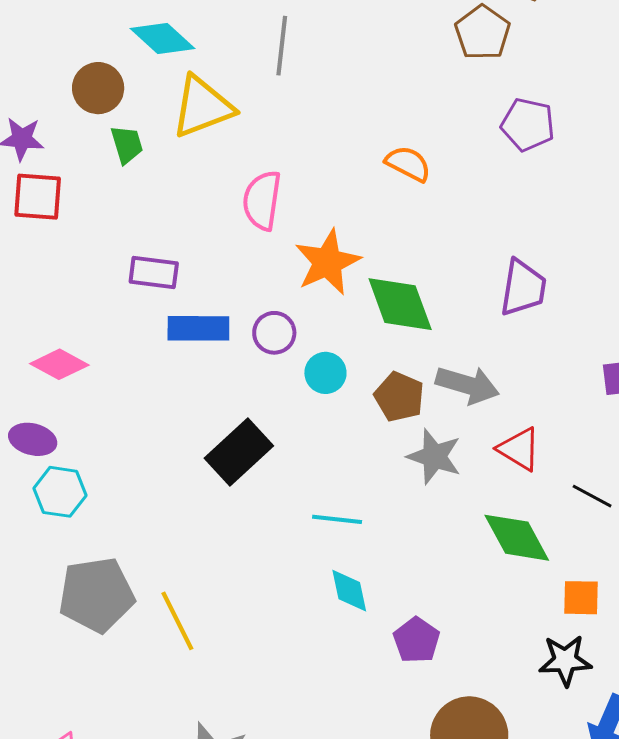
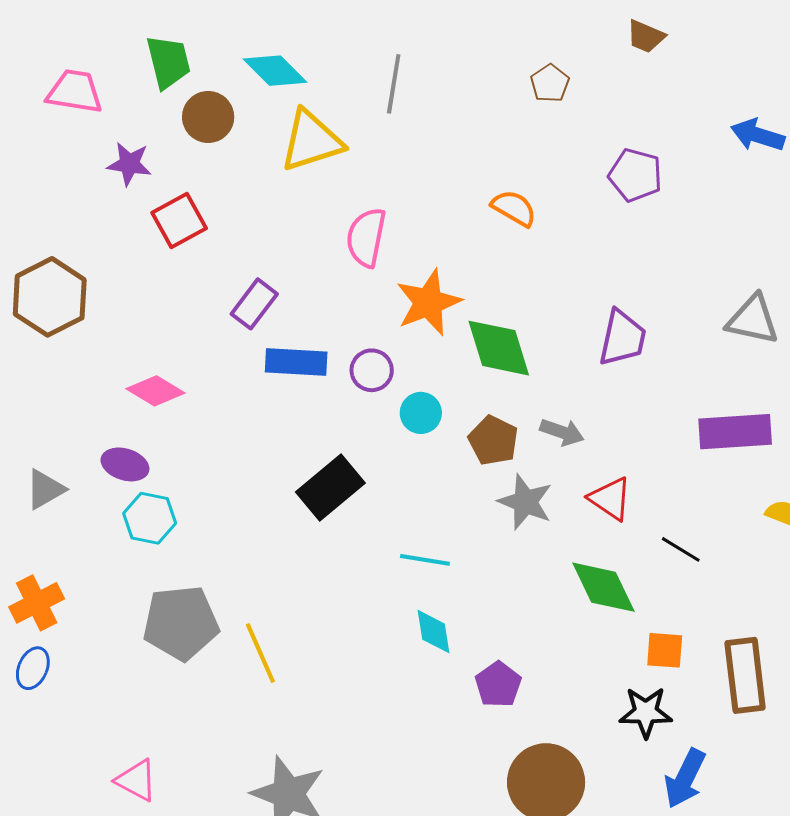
brown pentagon: (482, 33) -> (550, 83), moved, size x0.7
green trapezoid: (127, 145) -> (168, 62), moved, size x1.4
red square: (38, 197) -> (179, 221), moved, turned -36
purple rectangle: (154, 272) -> (254, 304), turned -63
gray arrow: (467, 385) -> (562, 432), size x0.7

